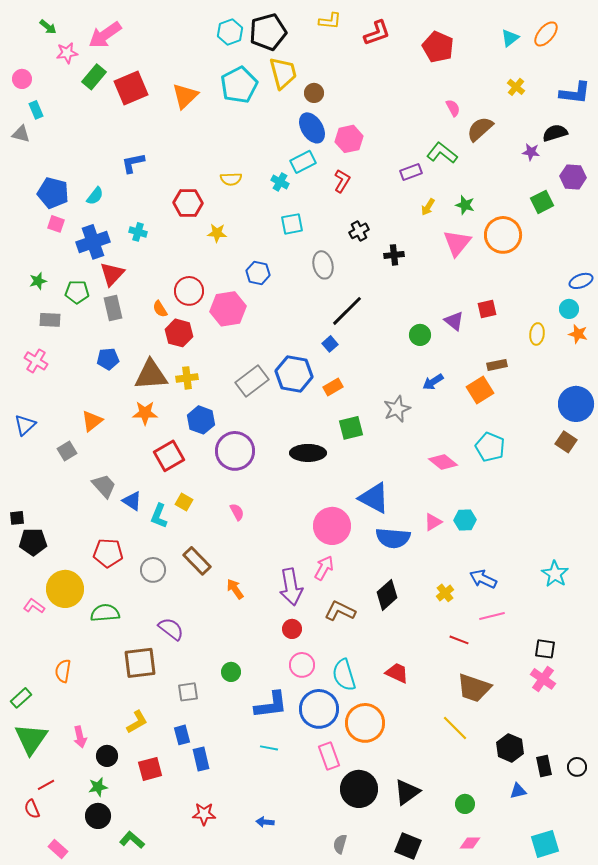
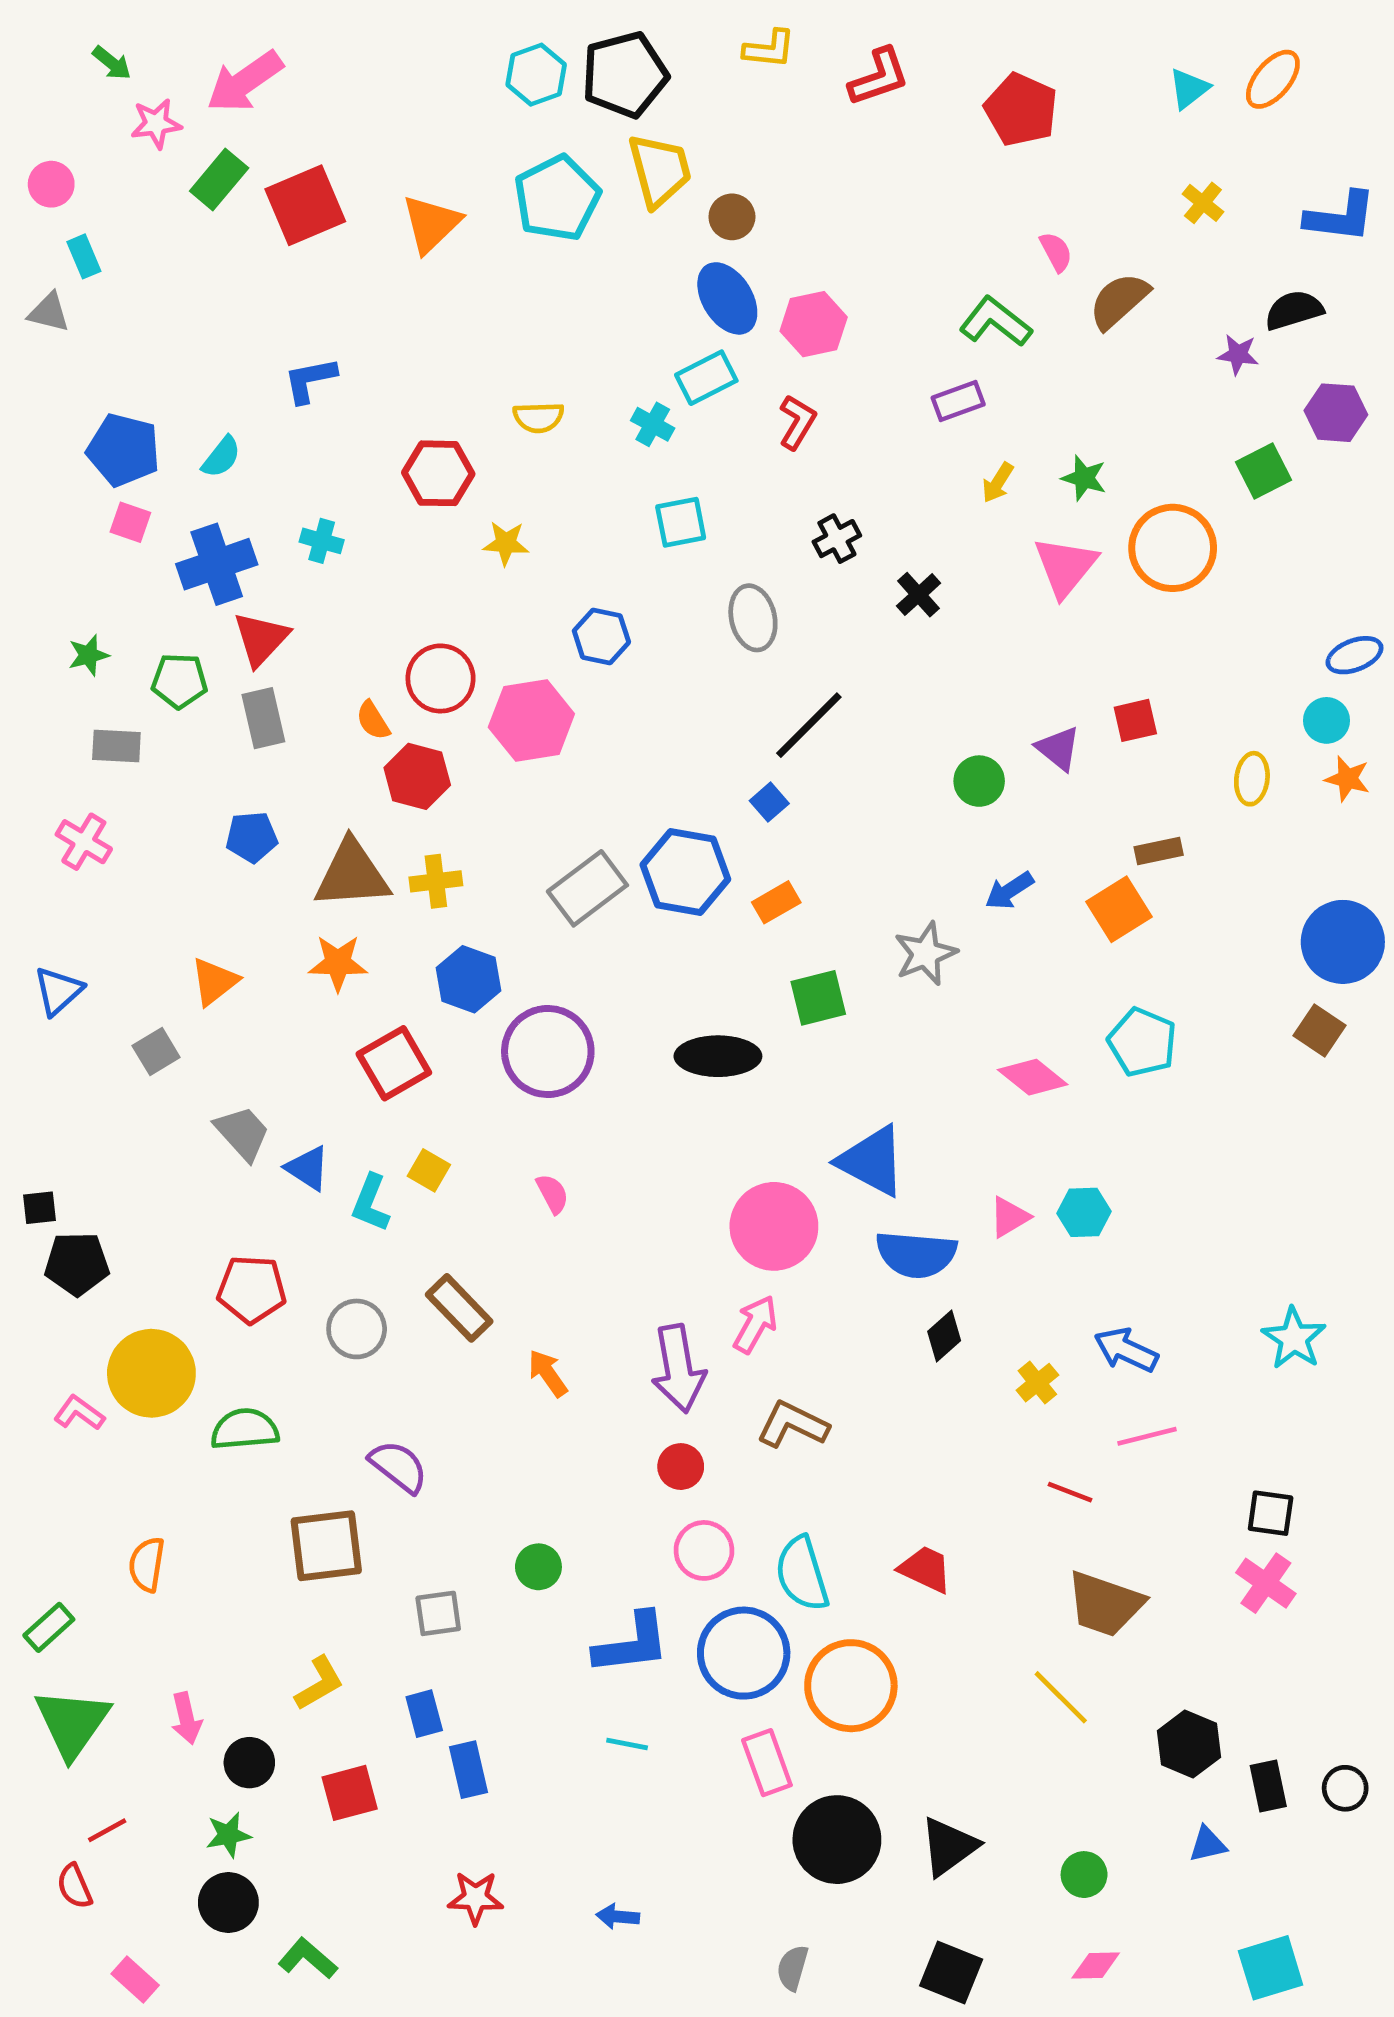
green L-shape: (442, 153) -> (995, 322), moved
black cross: (394, 255) -> (918, 595), turned -36
black diamond: (387, 595) -> (944, 1336), moved, size x0.7

